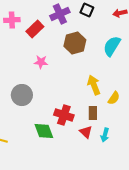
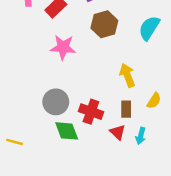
pink star: (41, 62) -> (63, 47), size x1.5
gray circle: (22, 95) -> (56, 102), moved
yellow semicircle: (114, 98) -> (154, 101), moved

